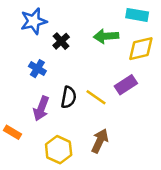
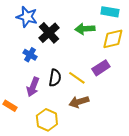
blue star: (34, 21) -> (27, 17), turned 30
black cross: (61, 41) -> (49, 33), size x1.5
brown arrow: (100, 141) -> (79, 102), moved, turned -132

